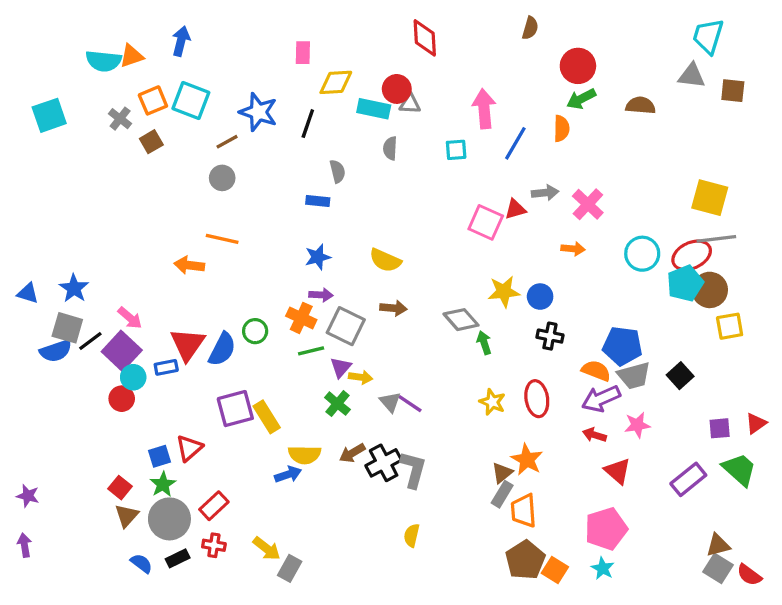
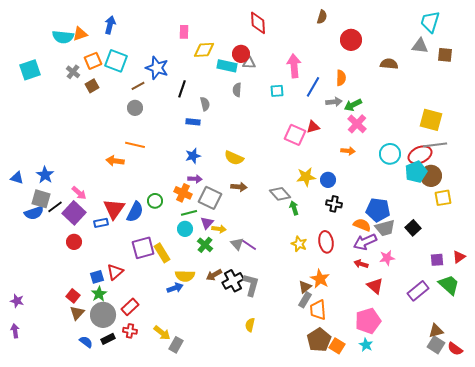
green arrow: (581, 99) -> (353, 105), moved
black line: (308, 124) -> (182, 89), moved
gray arrow: (545, 193) -> (334, 102), moved
cyan circle: (133, 377) -> (185, 229), moved

